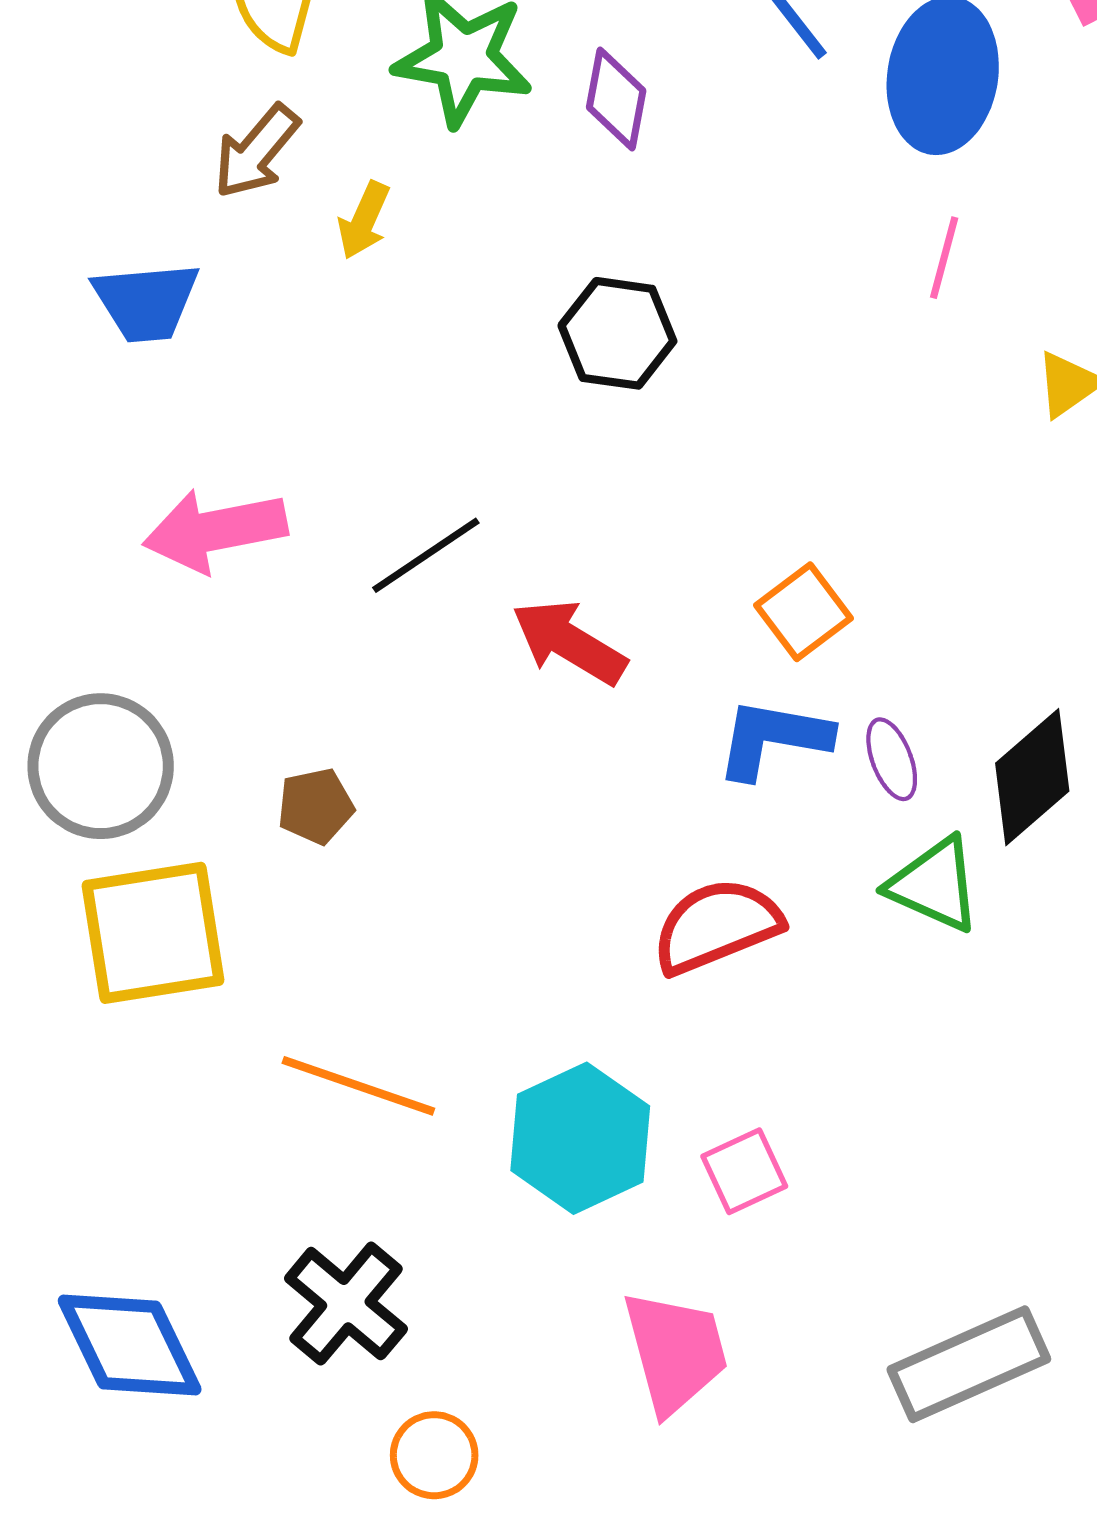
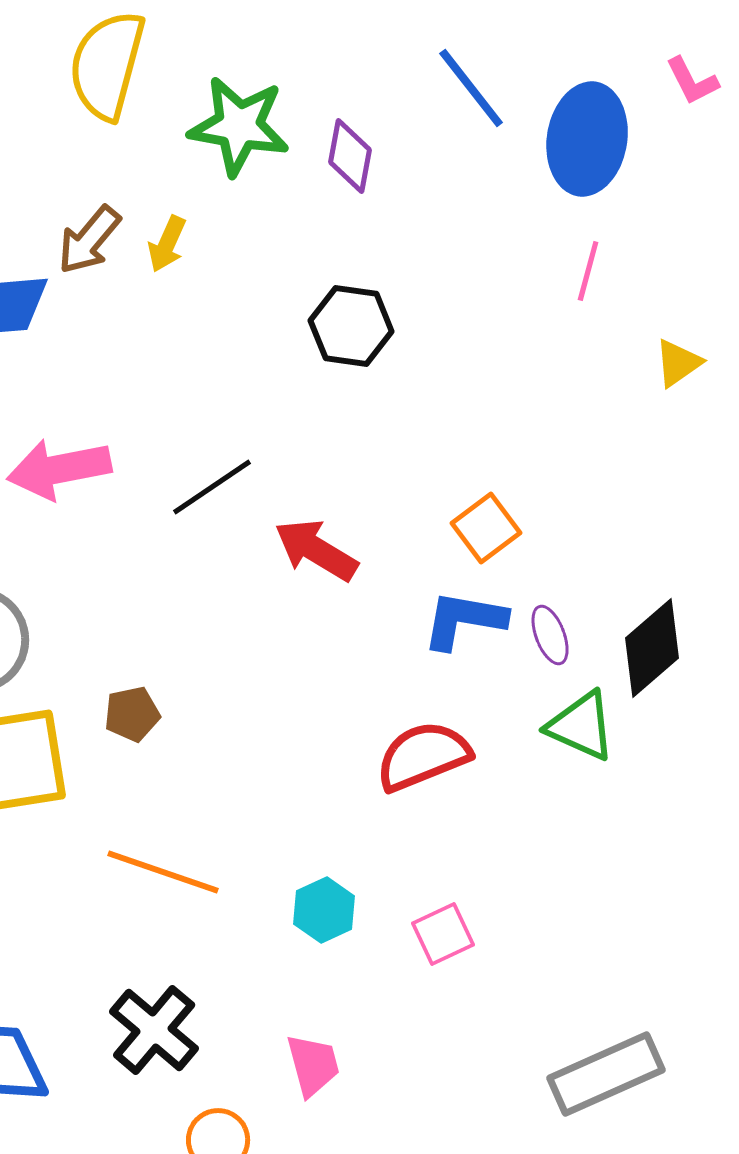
brown arrow: (256, 151) -> (89, 240), moved
brown pentagon: (316, 806) -> (132, 714), moved
cyan hexagon: (580, 1138) -> (324, 910), size x0.6
pink trapezoid: (675, 1352) -> (313, 1065), moved, size x0.7

